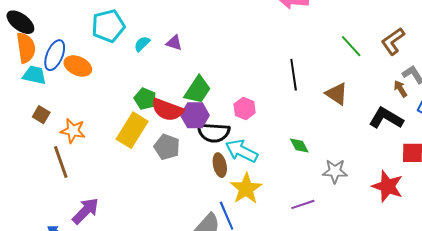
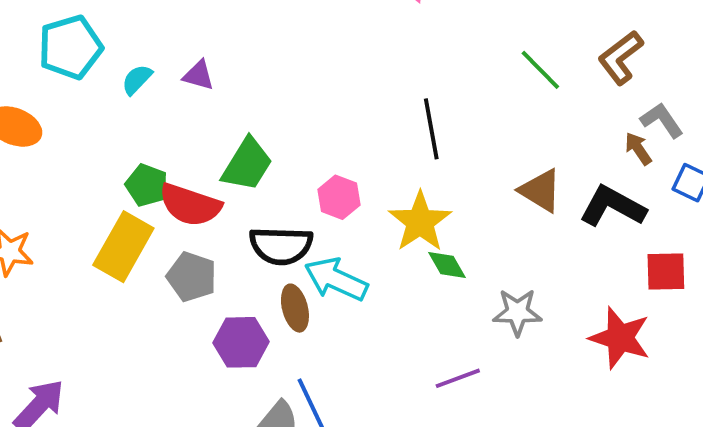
brown triangle: (337, 94) -> (540, 191), moved
purple hexagon: (195, 115) -> (241, 342), moved
yellow star: (246, 189) -> (420, 222), moved

